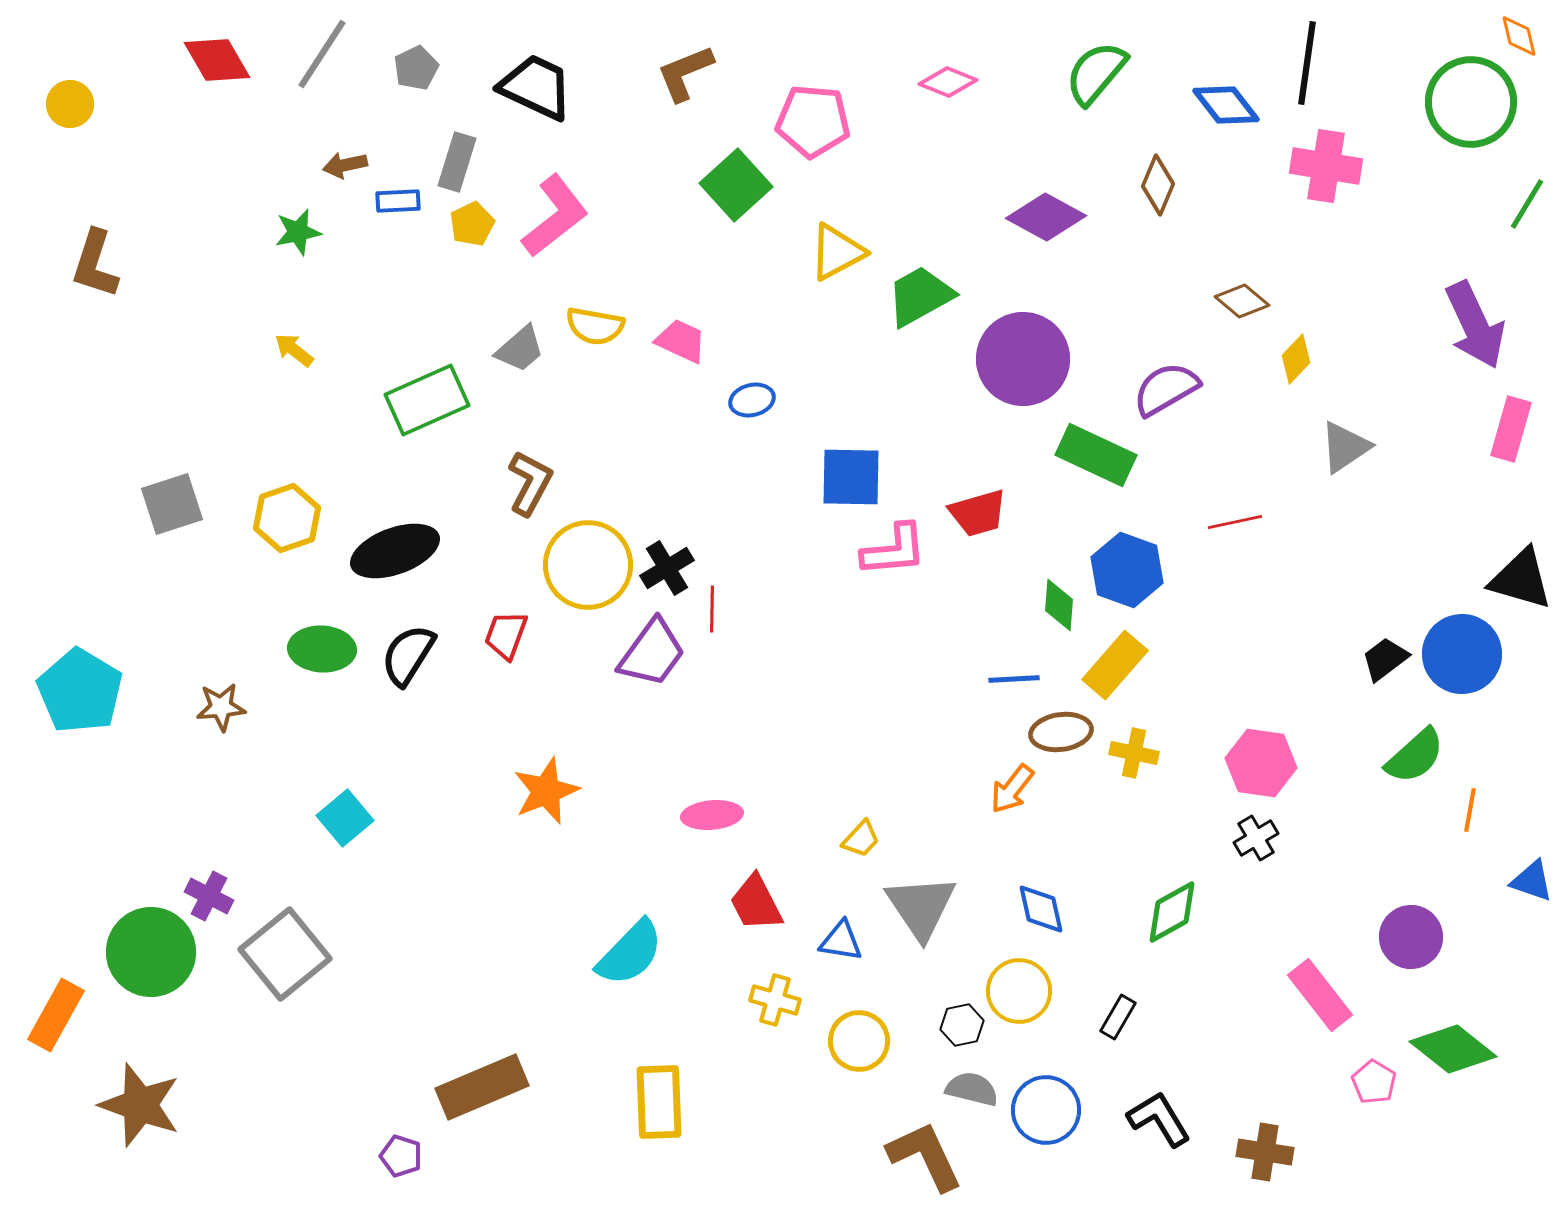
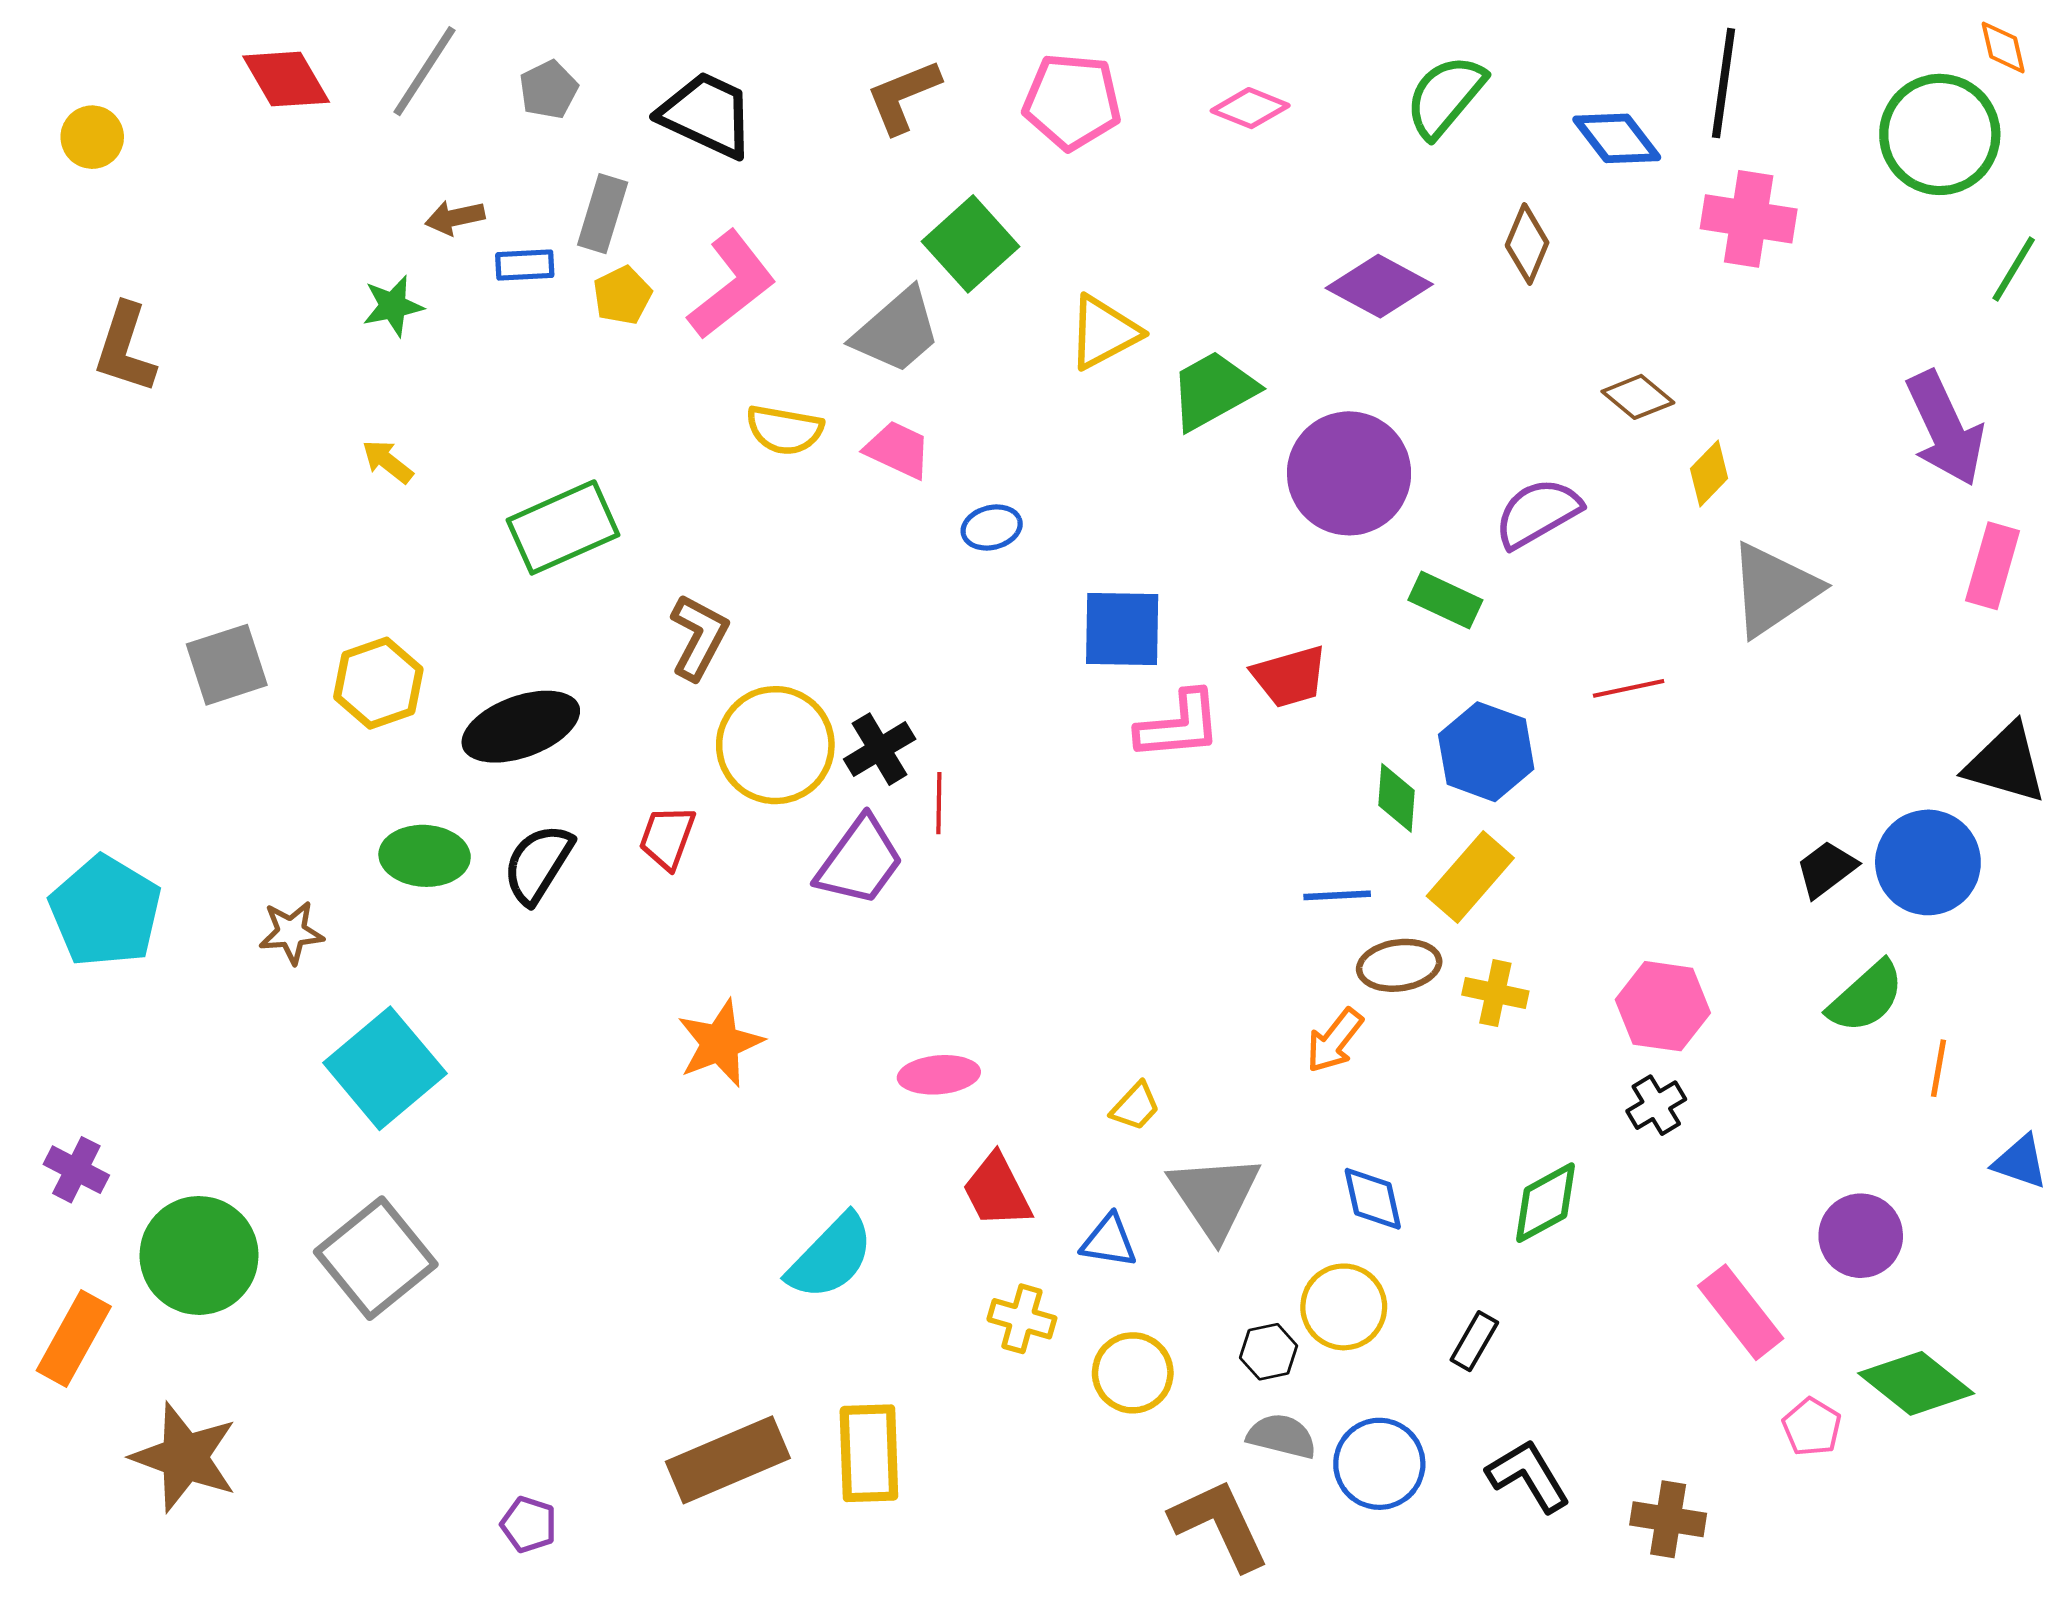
pink pentagon: (813, 121) -> (1072, 102), moved
gray trapezoid: (520, 349) -> (897, 331), moved, size x1.4
gray triangle: (1345, 447) -> (1774, 589), size x1.4
green rectangle: (1096, 455) -> (1445, 600), size x0.7
cyan square: (345, 818) -> (385, 1068), moved, size x1.6
purple cross: (209, 896) -> (76, 1170), moved
brown rectangle: (482, 1087) -> (728, 1460), moved

